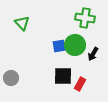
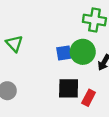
green triangle: (22, 23) -> (14, 44), moved

